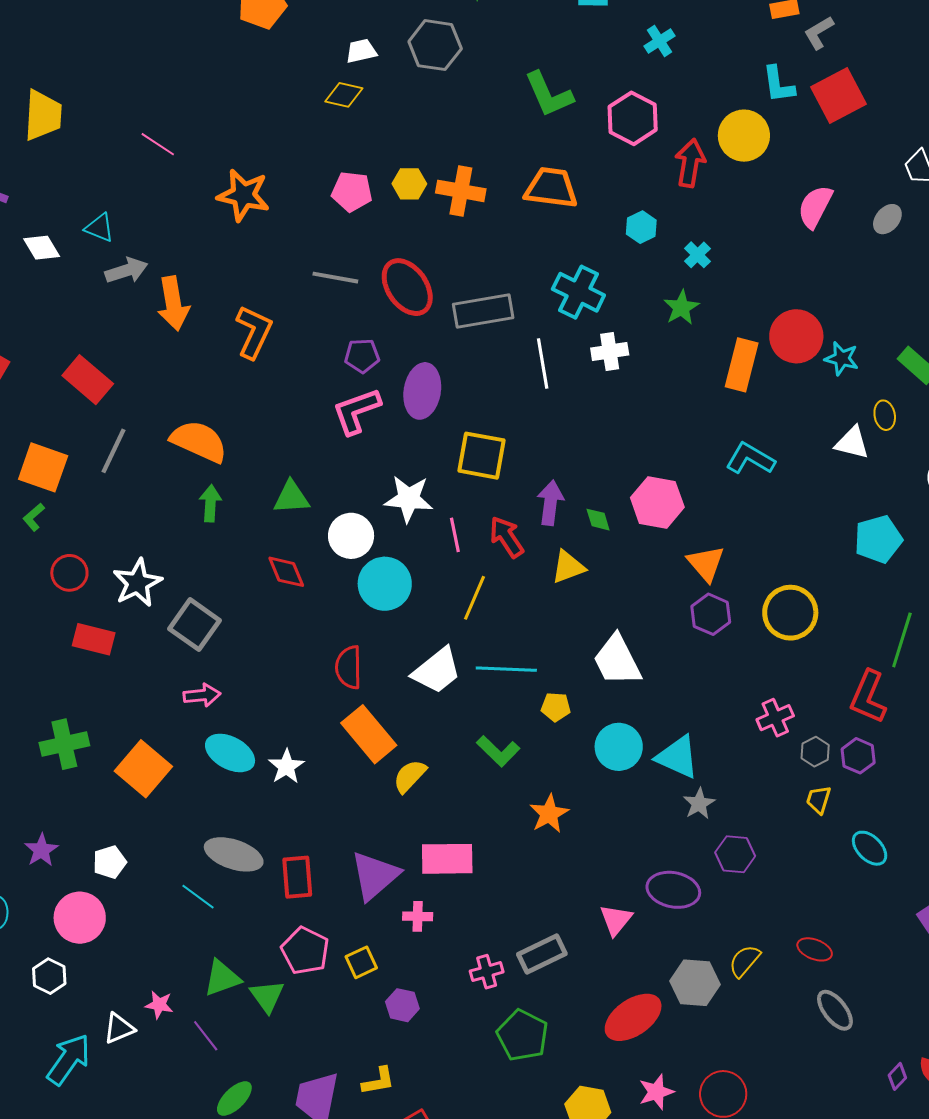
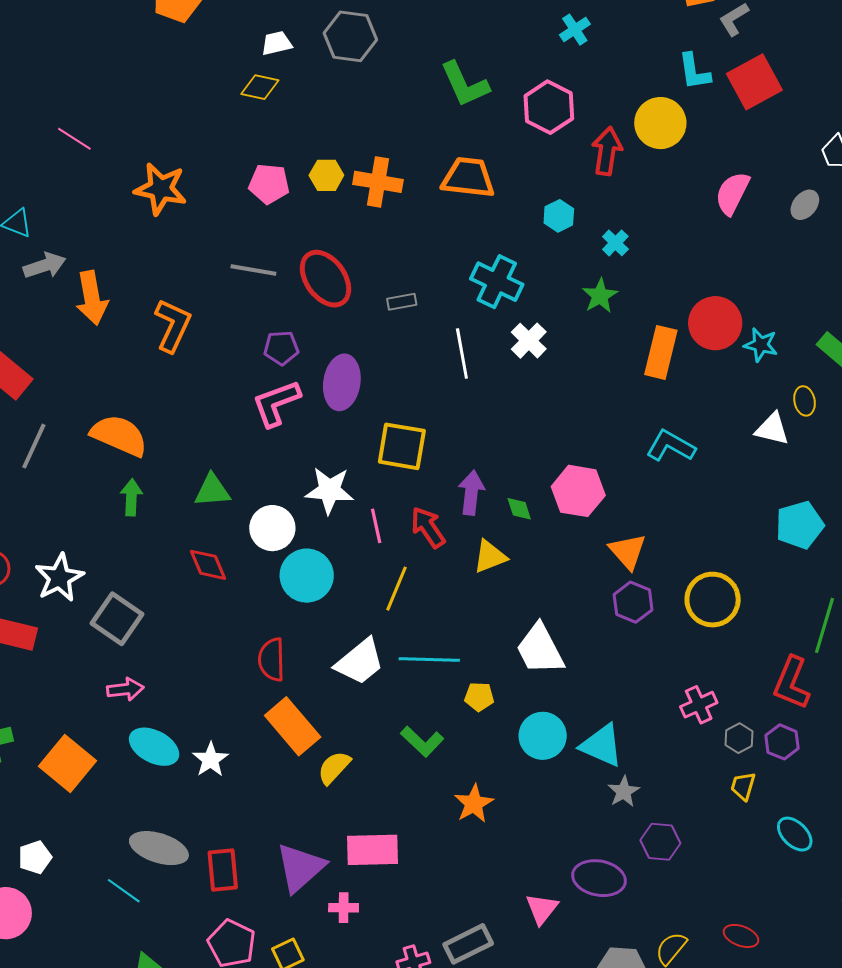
gray rectangle: (483, 311) -> (402, 302), size x0.5
white cross: (610, 351) -> (529, 341), turned -36

